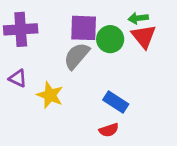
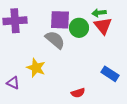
gray semicircle: (77, 56) -> (55, 40), turned 90
purple triangle: (18, 78) -> (13, 83), moved
blue rectangle: (116, 102) -> (110, 74), moved

